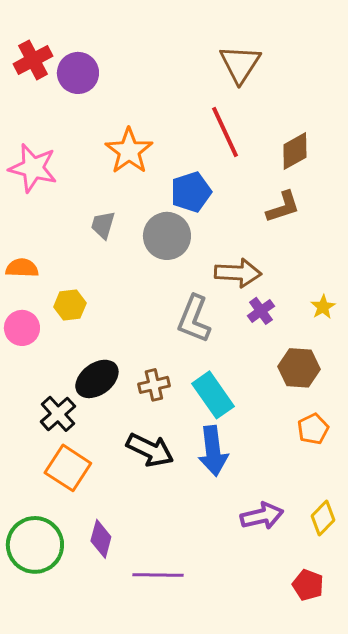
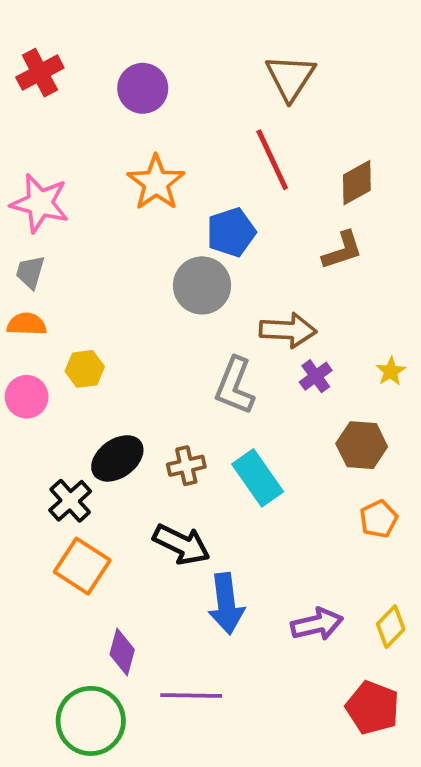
purple circle: (78, 73) -> (143, 88), moved
gray trapezoid: (103, 225) -> (30, 272), moved
blue arrow: (213, 451) -> (226, 604), moved
green circle: (35, 545) -> (91, 721), moved
red pentagon: (308, 585) -> (373, 708), size x1.4

